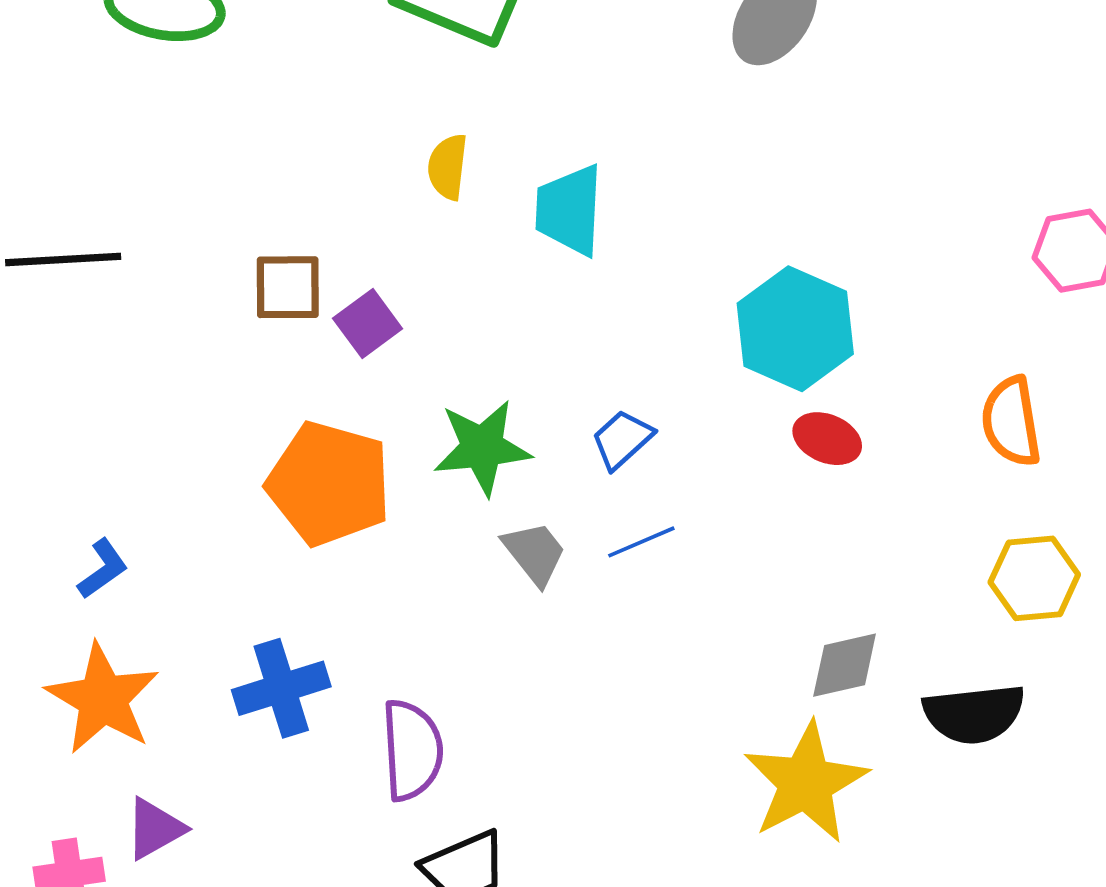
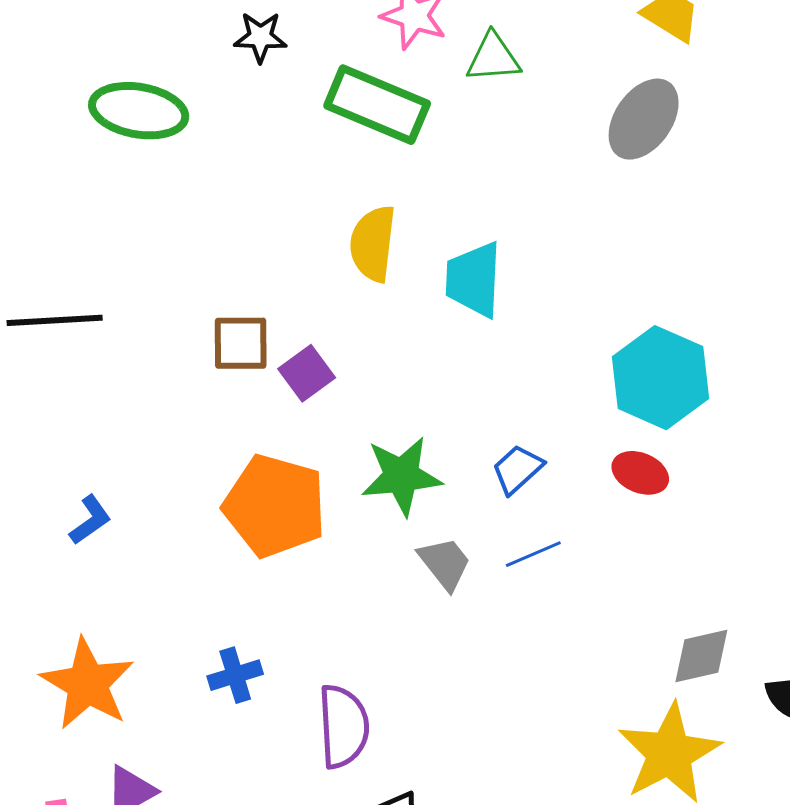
yellow semicircle: (448, 167) -> (373, 244), size x1.4
red ellipse: (827, 439) -> (640, 473), moved
blue L-shape: (103, 569) -> (90, 520), moved
blue cross: (281, 688) -> (235, 675), size x0.7

